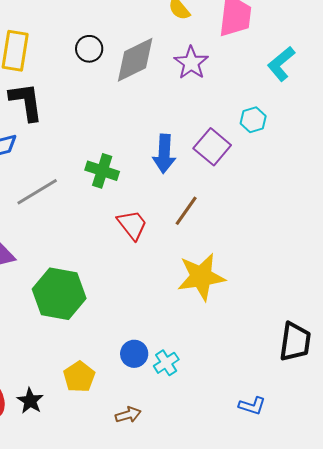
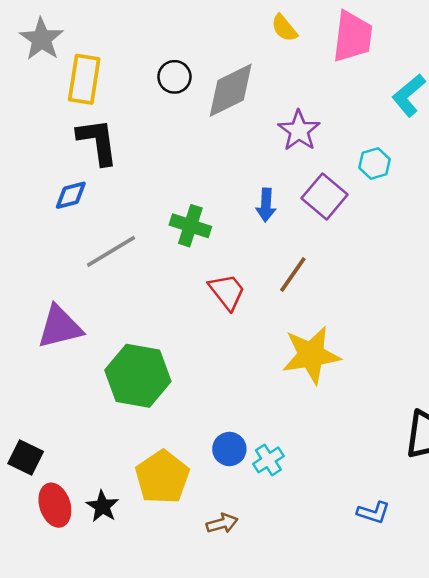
purple star: (191, 63) -> (299, 131), moved
blue arrow: (164, 154) -> (266, 205), size x0.7
yellow pentagon: (79, 377) -> (162, 477), size x1.4

